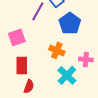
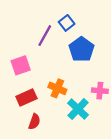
orange cross: (57, 50) -> (57, 88), moved
red rectangle: (22, 65) -> (26, 98), turned 66

